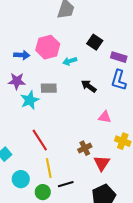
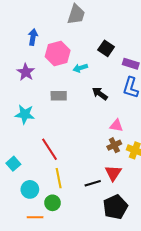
blue arrow: (22, 55) -> (33, 37), moved, turned -84
purple star: (17, 81) -> (26, 72), moved, turned 30
cyan star: (30, 100) -> (25, 114), moved, turned 30
brown cross: (85, 148) -> (114, 145), moved
black line: (66, 184) -> (93, 183), moved

